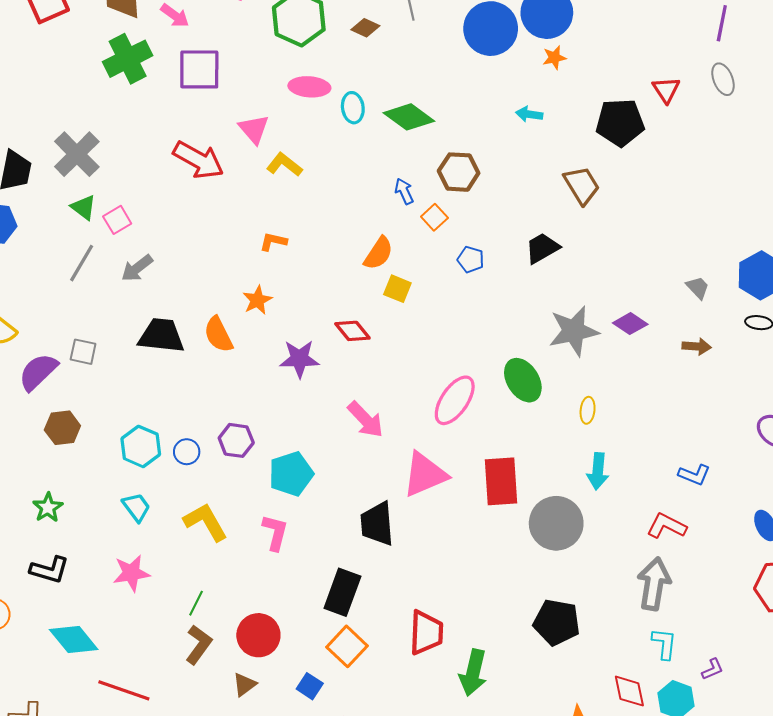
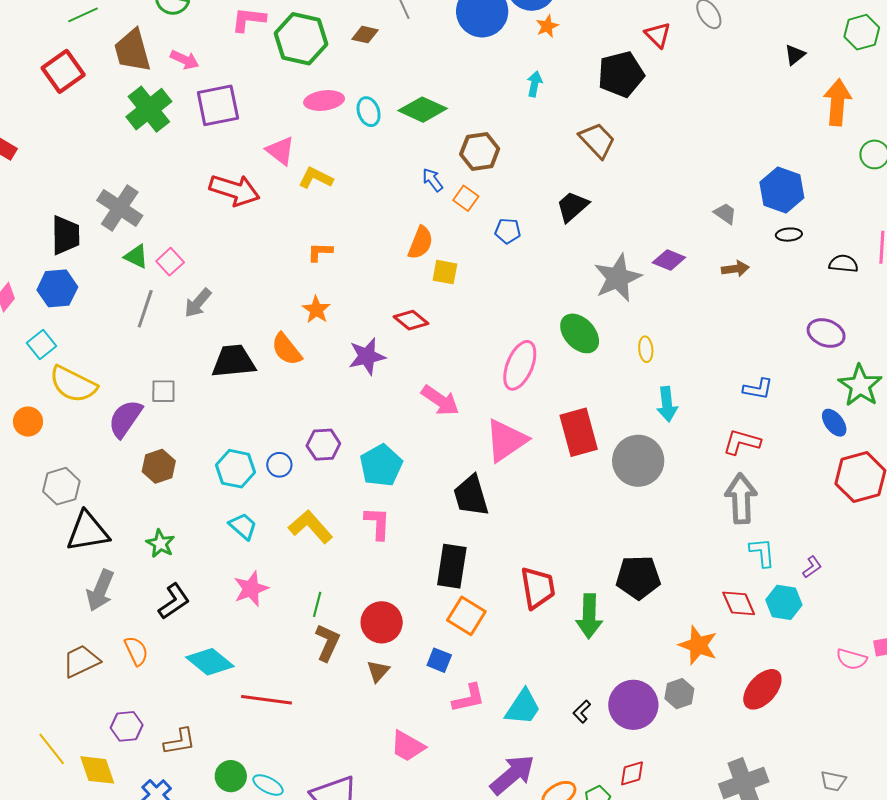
cyan arrow: (529, 114) -> (535, 84), turned 105
black L-shape: (50, 570) -> (174, 601), turned -39
black pentagon: (557, 622) -> (638, 577), moved

